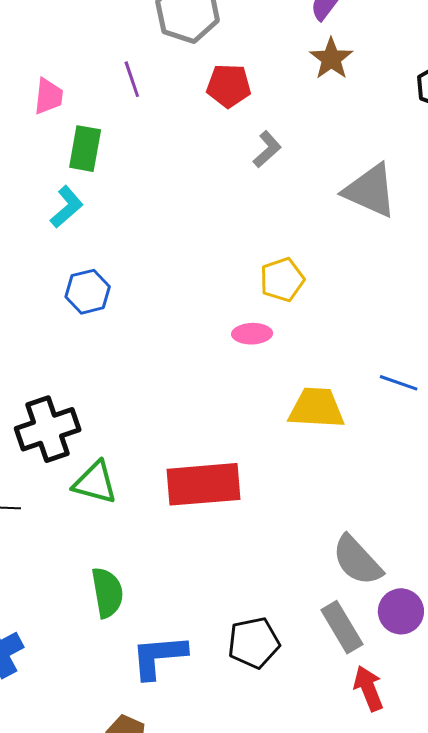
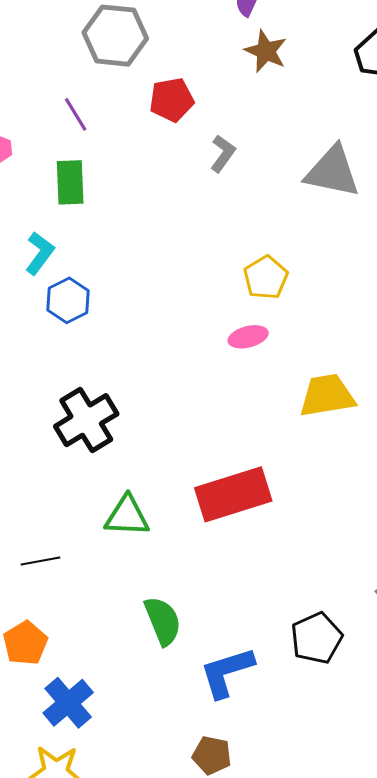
green rectangle: (85, 149) -> (70, 182), moved
blue hexagon: (88, 292) -> (68, 300), moved
black cross: (48, 429) -> (86, 420), moved

